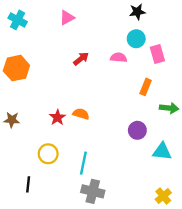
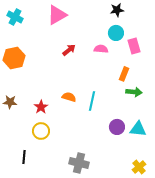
pink triangle: (67, 18) -> (57, 15), size x1.5
green arrow: (169, 108) -> (134, 92), moved
red star: (58, 117) -> (41, 107), moved
purple circle: (137, 130) -> (117, 127), moved
cyan line: (83, 163) -> (92, 101), moved

